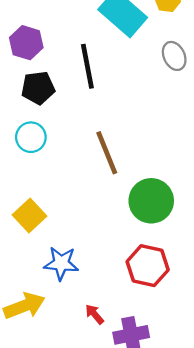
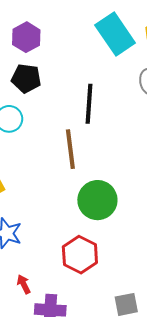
black line: (87, 66) -> (89, 104), moved

